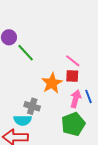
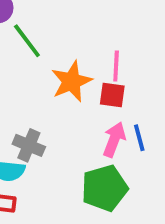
pink line: (73, 61) -> (116, 66), turned 49
orange star: (52, 83) -> (71, 81), moved

